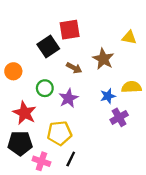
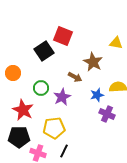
red square: (70, 30) -> (63, 36), turned 30
brown arrow: (74, 68) -> (75, 77), moved
purple cross: (119, 117) -> (107, 114), turned -35

